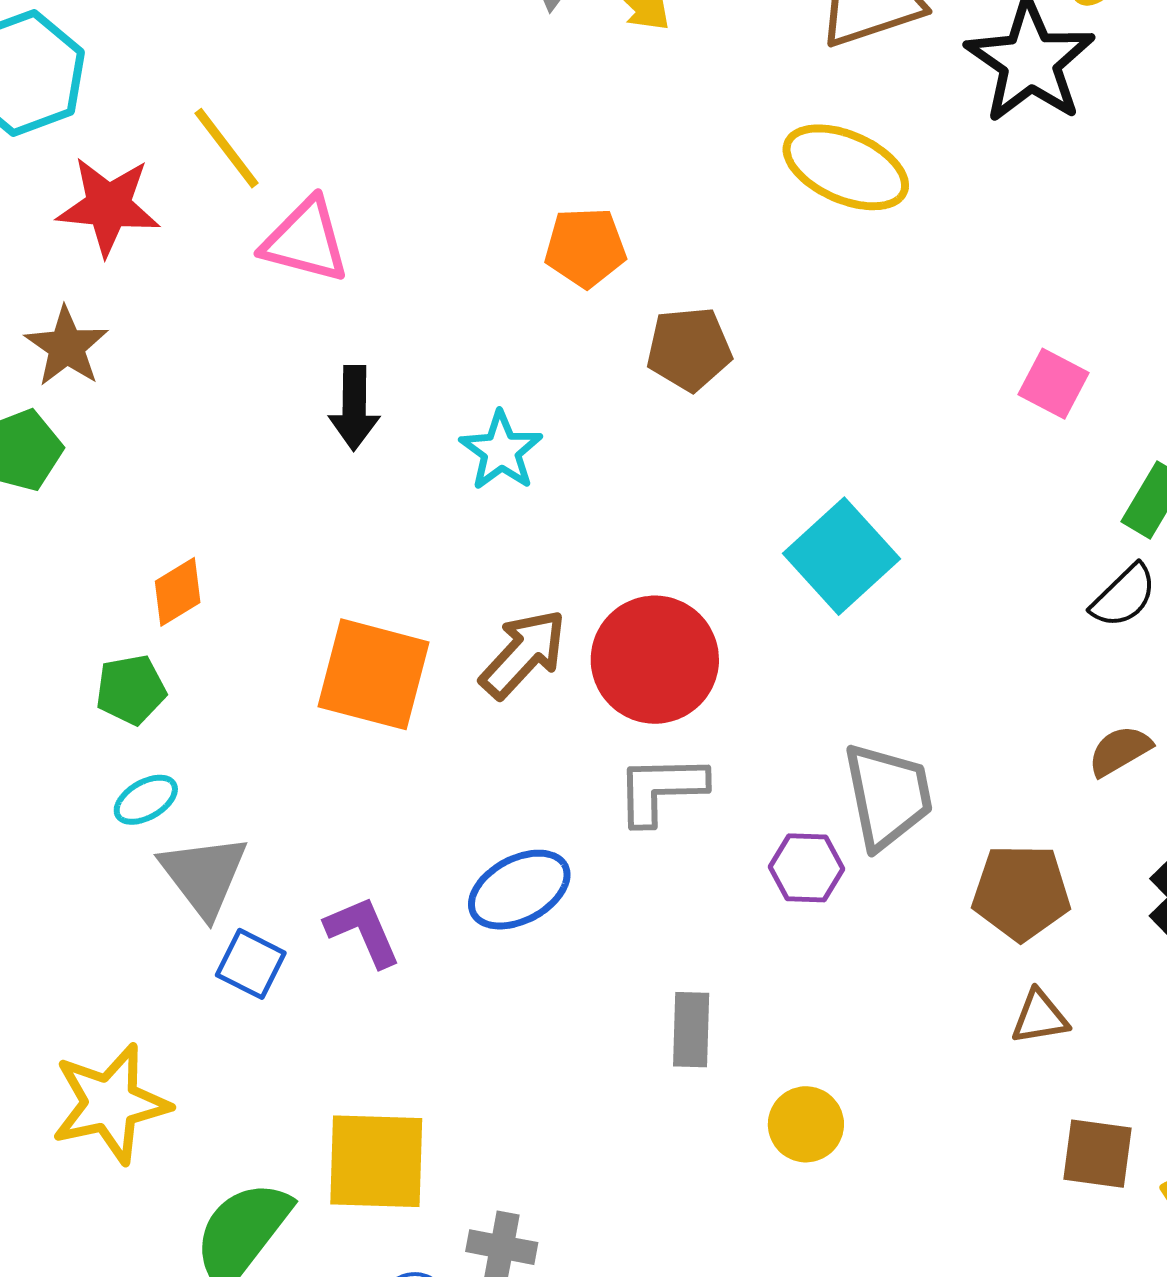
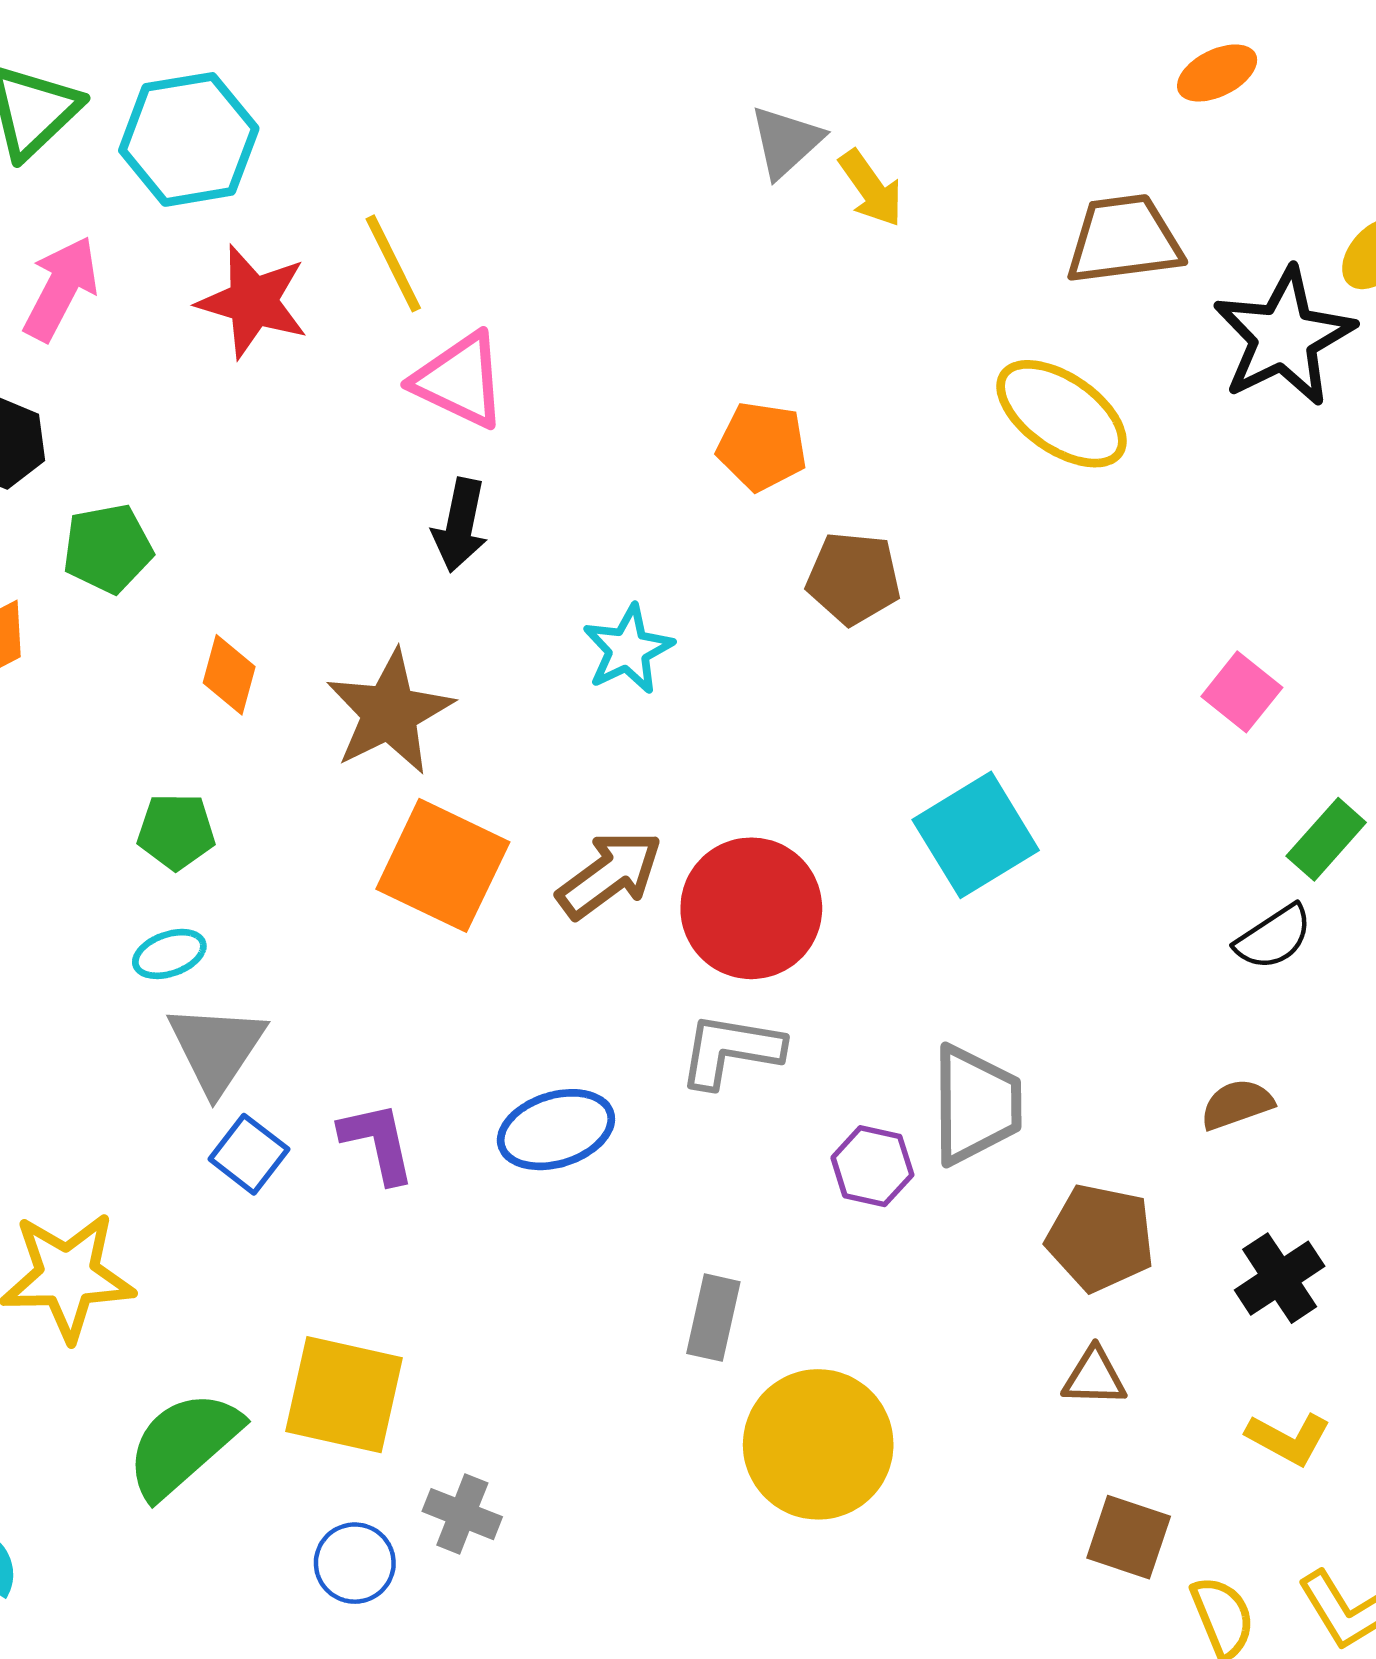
brown star: (67, 347) -> (390, 712), moved, size x1.4
black arrow: (354, 408) -> (460, 525), moved
orange diamond: (178, 592) -> (229, 675), moved, turned -54
yellow circle: (806, 1124) -> (818, 1444), size x1.8

